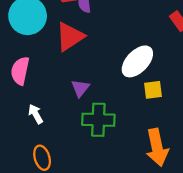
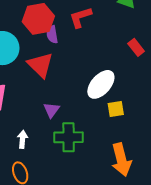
red triangle: (70, 37) -> (40, 65), turned -40
white arrow: (36, 114) -> (22, 139), moved, turned 36

